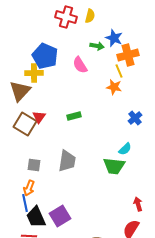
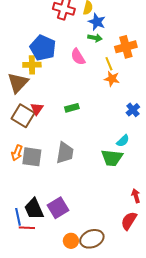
blue star: (114, 38) -> (97, 22), moved
yellow line: (119, 71) -> (109, 64), moved
gray square: (34, 165) -> (32, 157), size x1.5
orange arrow: (29, 188) -> (17, 153), moved
blue line: (25, 203) -> (18, 217), moved

